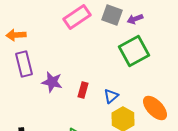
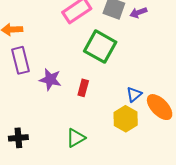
green square: (134, 51) -> (100, 47), moved, turned -32
blue triangle: (111, 96) -> (134, 94), moved

